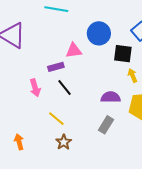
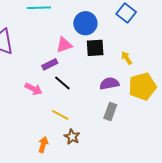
black square: (123, 54) -> (95, 48), moved
pink arrow: (35, 88) -> (33, 89), turned -36
orange arrow: (19, 142) -> (43, 145), moved, turned 42

